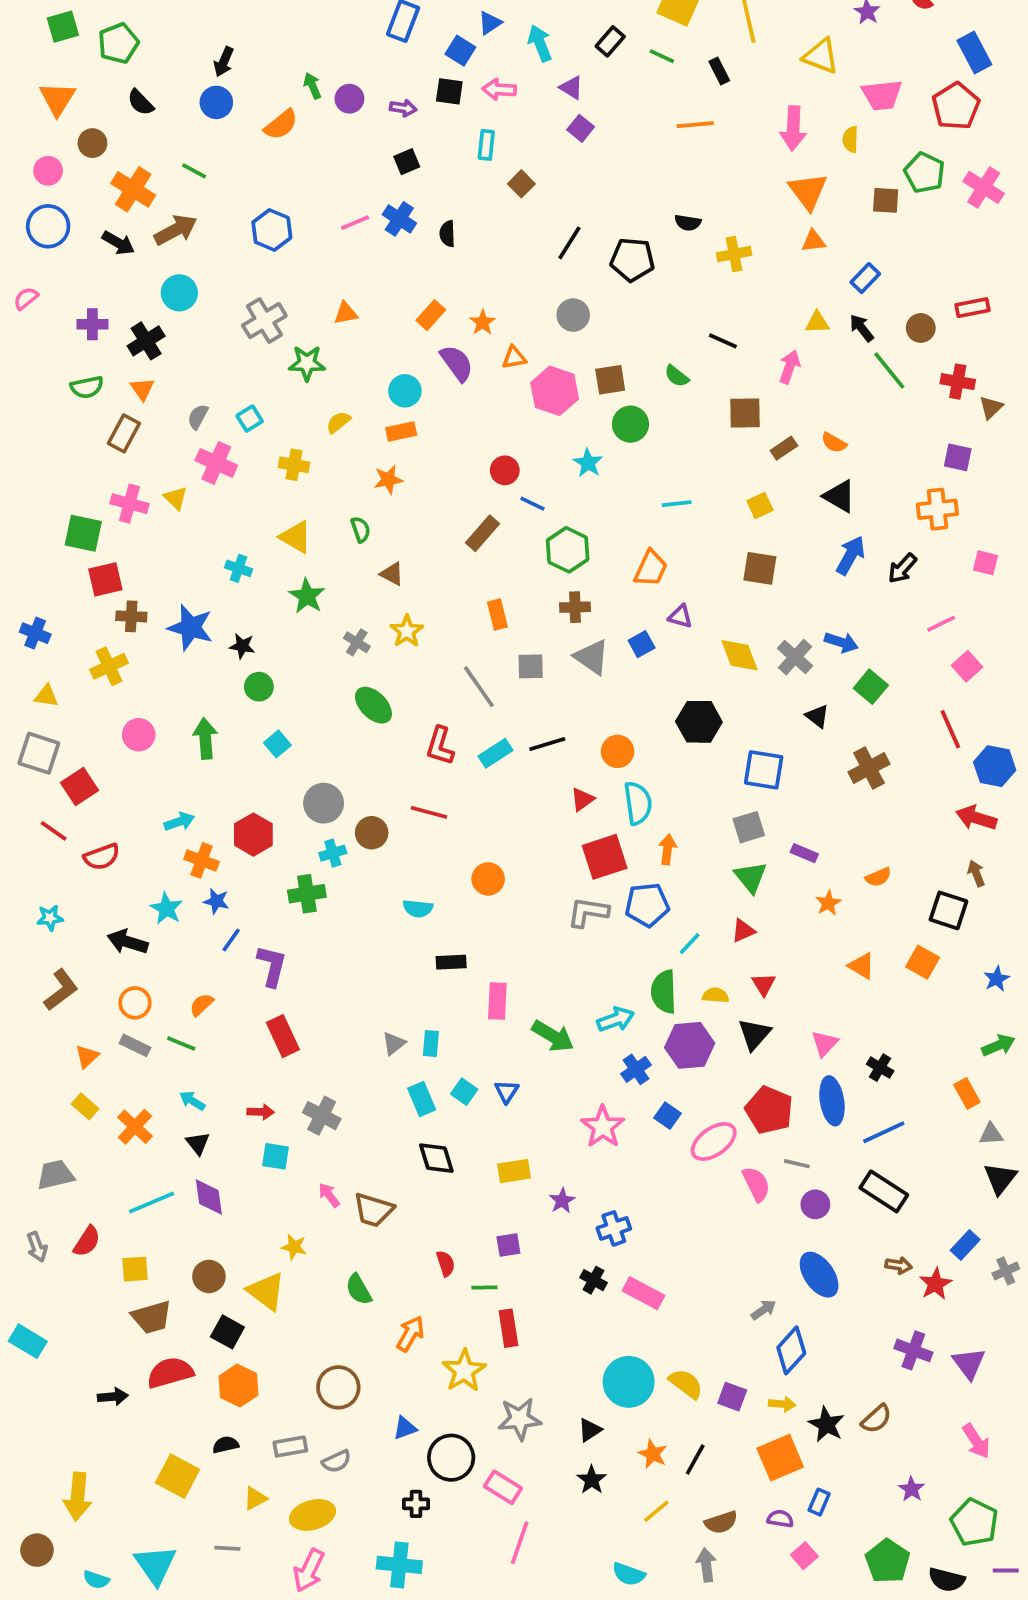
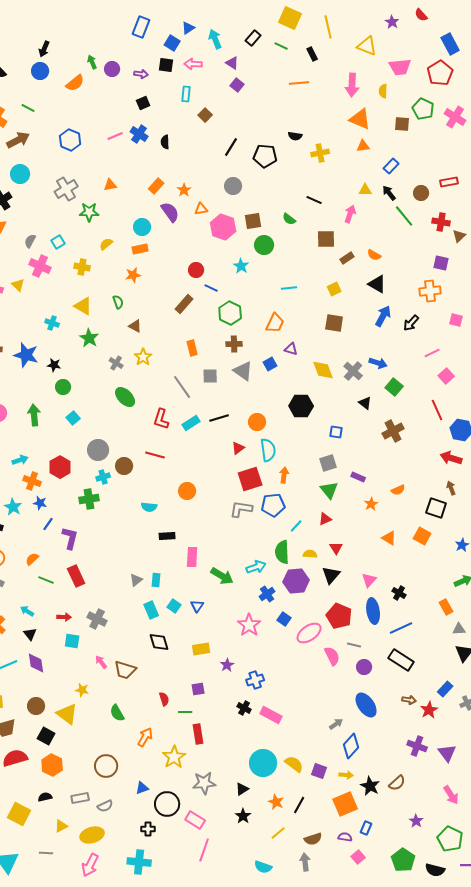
orange triangle: (808, 191) -> (360, 119), turned -30
blue square: (764, 770) -> (336, 432), size x0.6
green line: (181, 1044) -> (46, 580), moved

